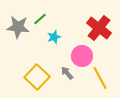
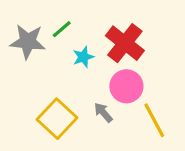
red cross: (99, 28) -> (125, 43), moved

